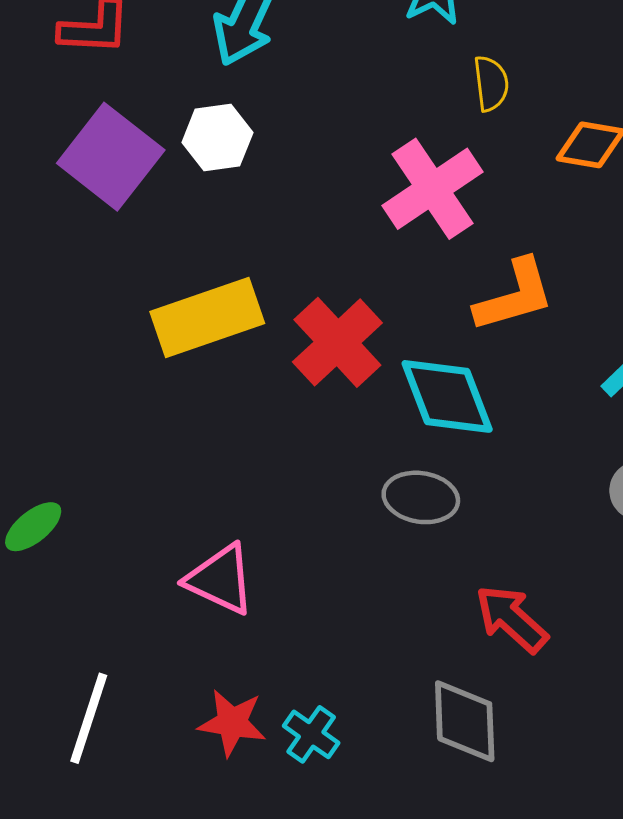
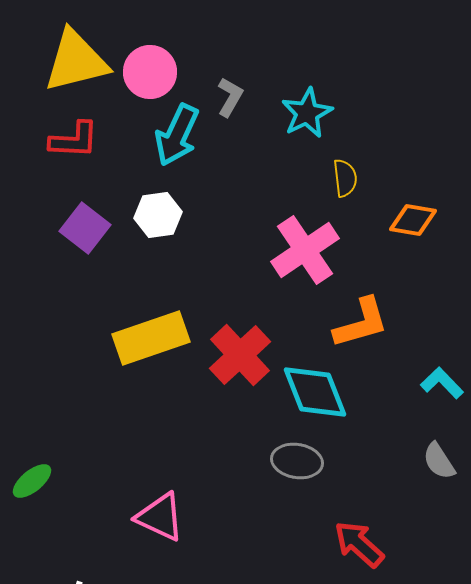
purple square: (111, 157) -> (85, 228), size x0.7

